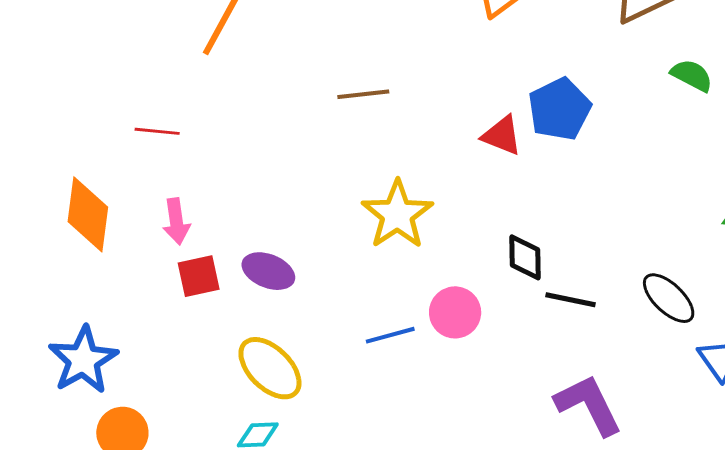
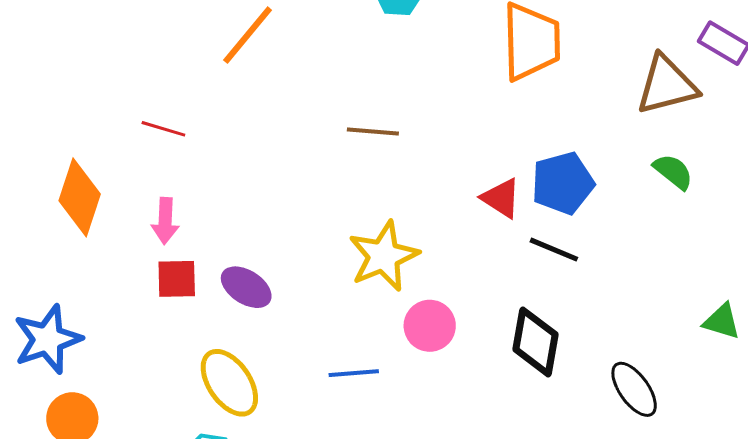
green semicircle: (692, 75) -> (673, 172), moved
black diamond: (525, 257) -> (535, 342), moved, size x1.4
black line: (571, 300) -> (554, 250), moved
pink circle: (455, 312) -> (430, 326), moved

